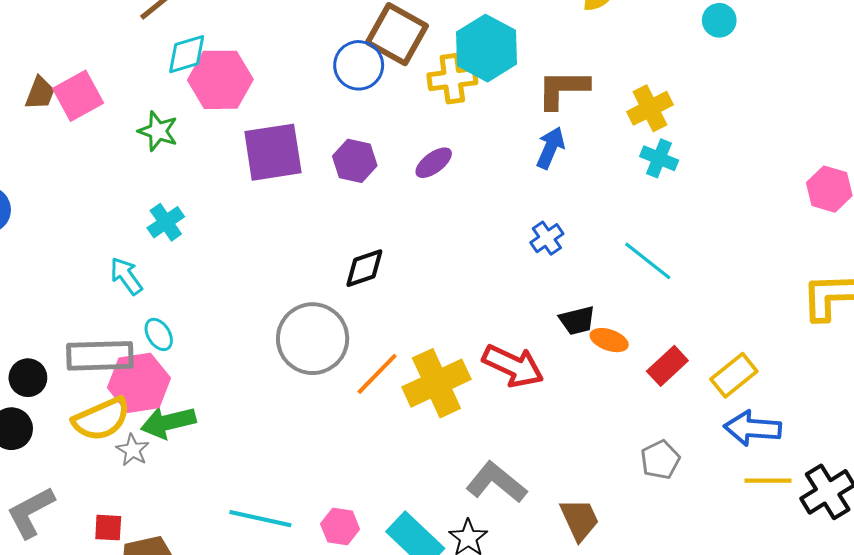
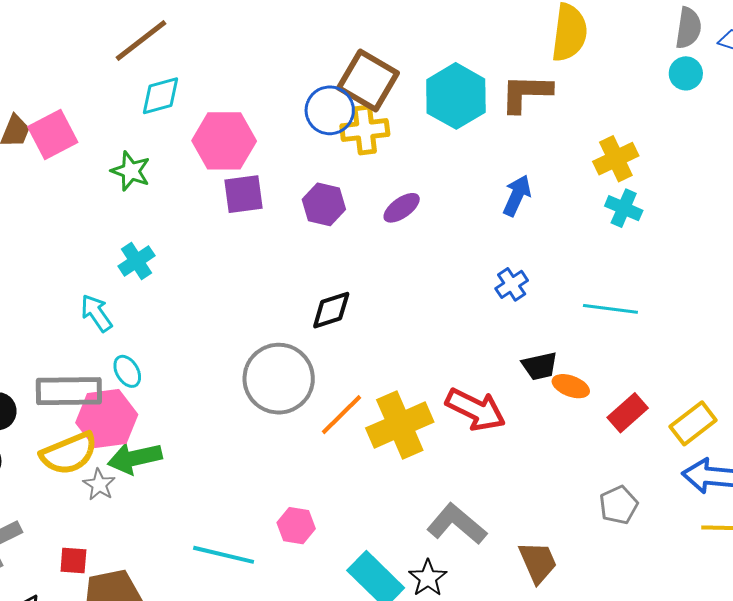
yellow cross: (452, 79) -> (365, 130), moved
pink hexagon: (220, 80) -> (224, 141), moved
brown L-shape: (563, 89) -> (526, 93), moved
purple square: (273, 152) -> (243, 194), size x0.7
cyan line: (648, 261) -> (610, 309), turned -32
pink hexagon: (340, 526) -> (296, 526), moved

